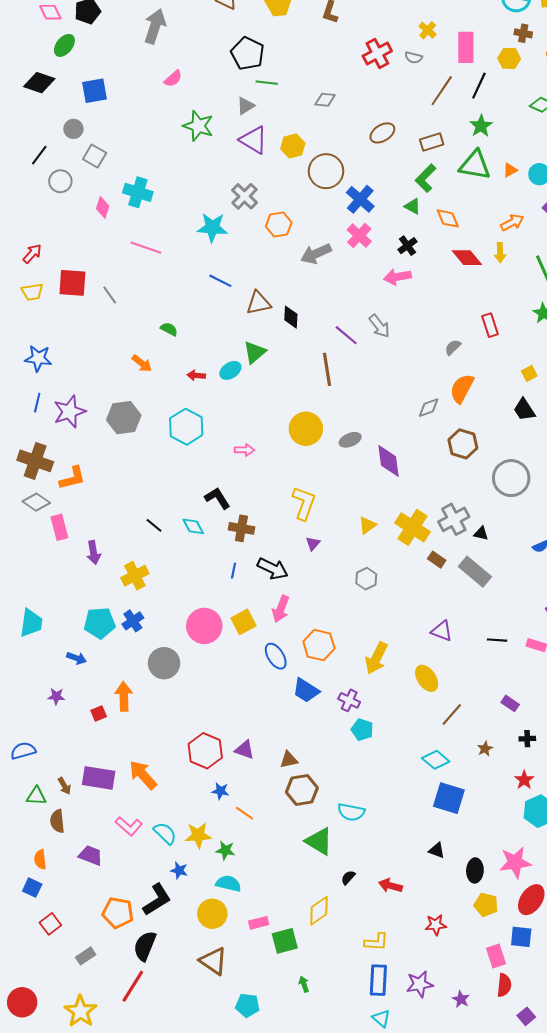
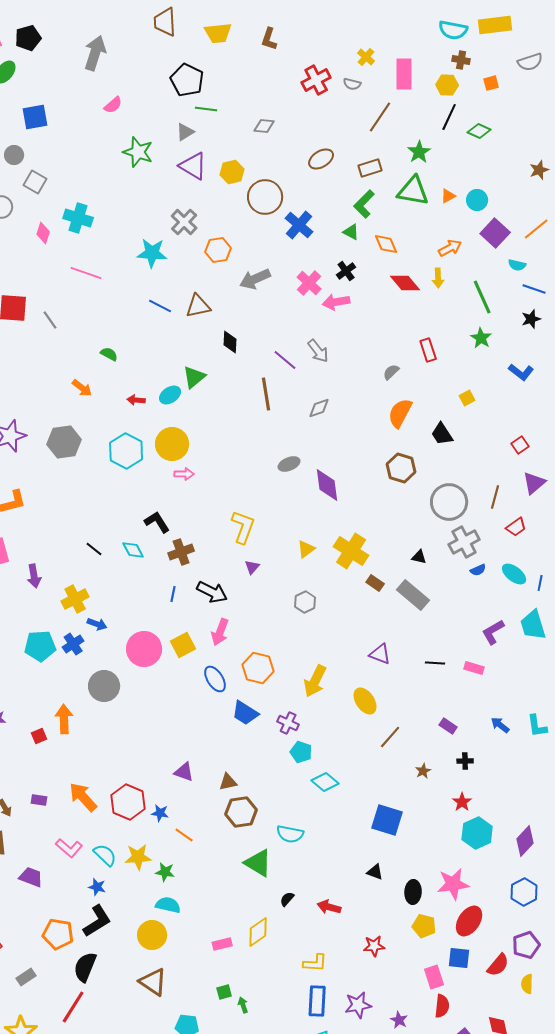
black line: (479, 86) -> (449, 117), moved
pink cross: (359, 236) -> (309, 283), moved
brown triangle: (259, 303) -> (198, 306), moved
gray diamond: (429, 408) -> (319, 408), moved
black trapezoid: (524, 410) -> (442, 434), moved
yellow circle: (306, 429) -> (172, 444), moved
gray cross: (454, 519) -> (464, 542), moved
brown cross: (241, 528) -> (181, 552), turned -30
blue arrow: (76, 658) -> (97, 624), moved
red hexagon: (205, 751) -> (128, 802), moved
cyan diamond: (436, 760) -> (325, 782), moved
purple rectangle: (99, 778) -> (39, 800), size x0.5
blue star: (179, 870) -> (97, 887), moved
pink rectangle: (259, 923) -> (222, 944), moved
green square: (285, 941) -> (224, 992), moved, size x0.6

